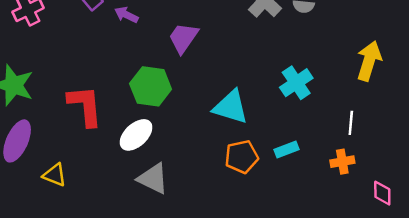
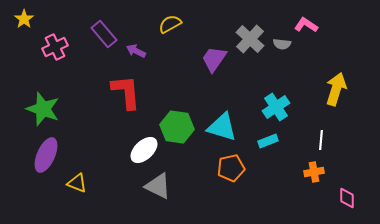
purple trapezoid: (183, 38) -> (214, 59), moved
green hexagon: (151, 86) -> (177, 127), moved
red L-shape: (85, 106) -> (126, 92), moved
cyan rectangle: (286, 149) -> (268, 141), moved

